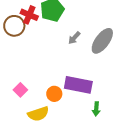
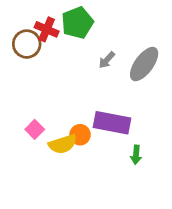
yellow semicircle: (38, 114) -> (63, 144), moved

